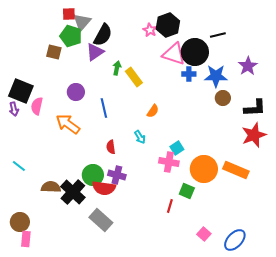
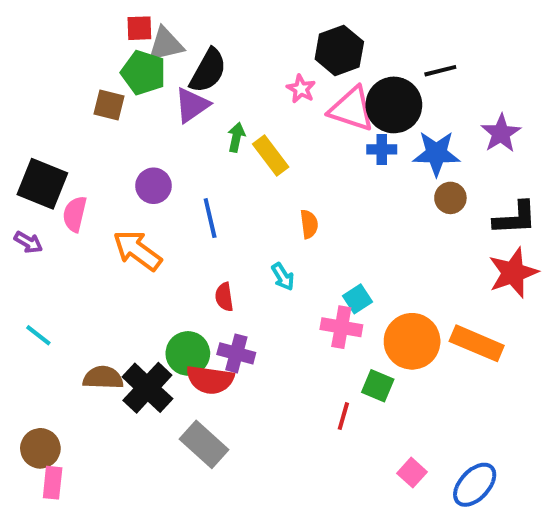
gray triangle: (82, 22) -> (166, 44), turned 36
pink star: (150, 30) -> (301, 89), moved
purple arrow: (14, 109) -> (28, 242), moved, turned -48
orange semicircle: (153, 111) -> (309, 224), turned -40

